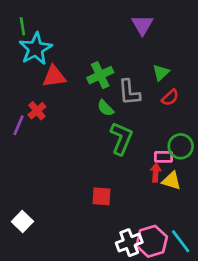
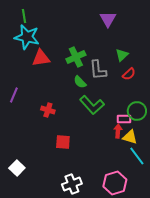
green line: (22, 26) -> (24, 16), moved
cyan star: (36, 49) -> (27, 37), turned -30
red cross: (37, 111) -> (48, 110), moved, turned -32
green L-shape: (121, 138) -> (92, 105), turned 115
red square: (102, 196) -> (63, 142), moved
cyan line: (181, 241) -> (137, 156), moved
white cross: (129, 243) -> (72, 184), moved

